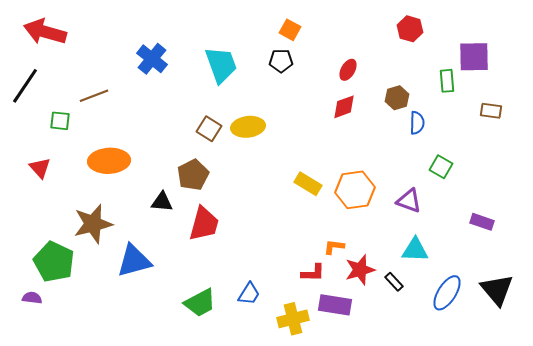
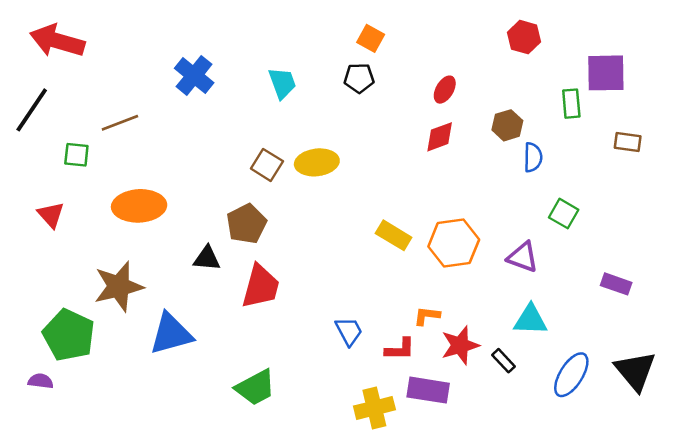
cyan trapezoid: (221, 65) -> (282, 83), size x0.7
blue trapezoid: (249, 294) -> (349, 331), moved, turned -60

